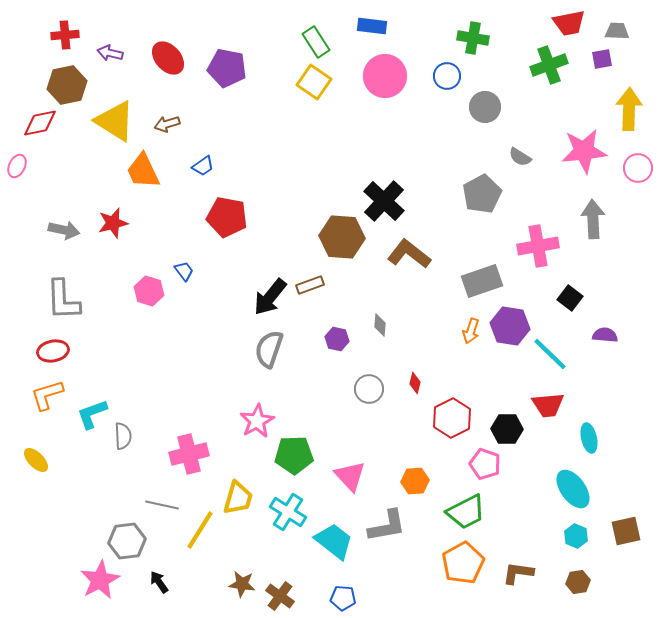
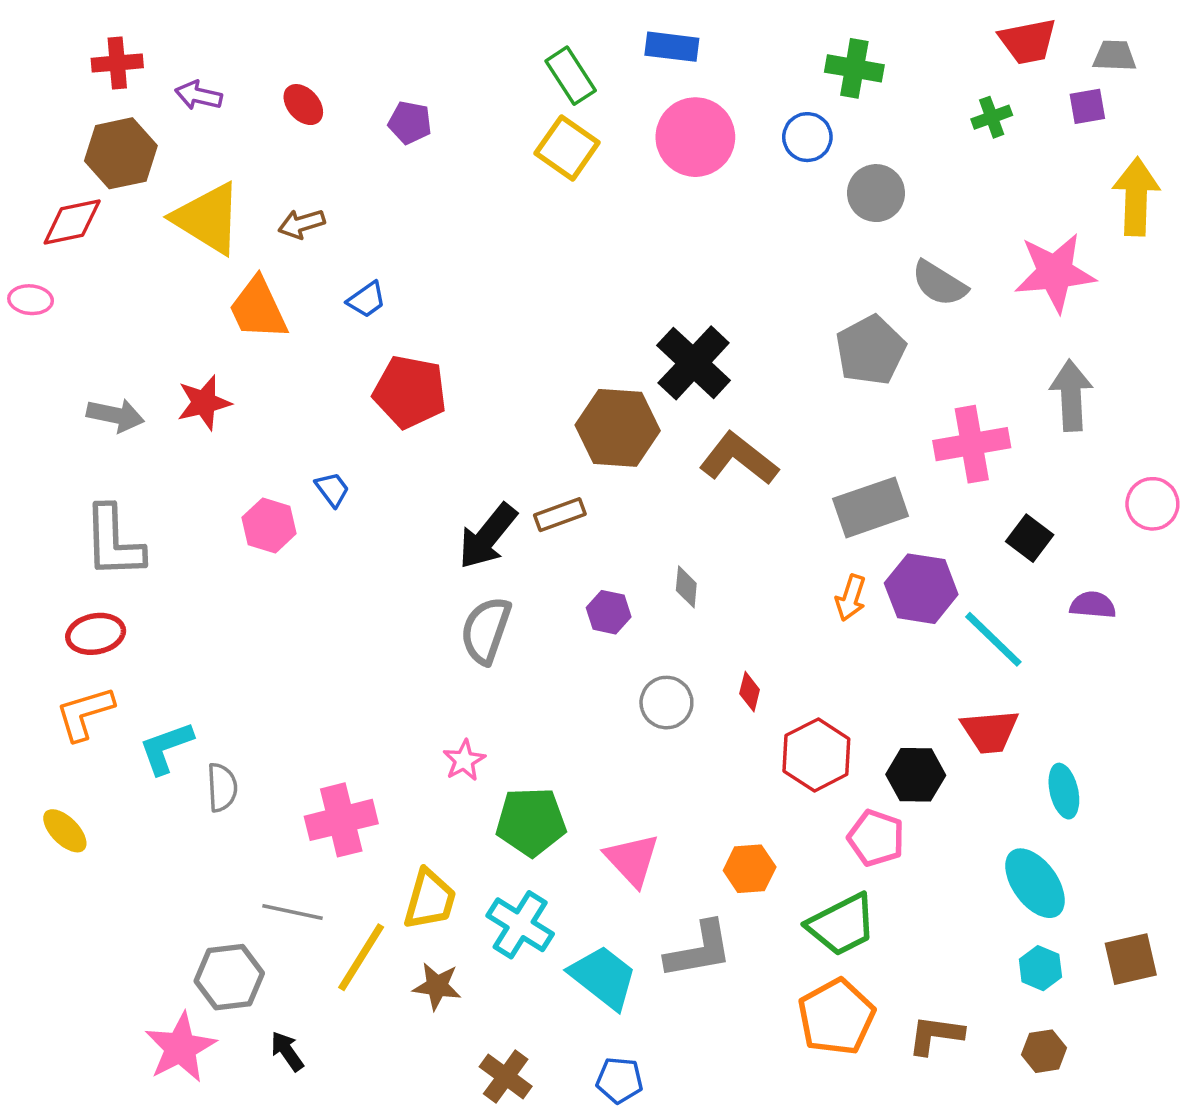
red ellipse: (168, 58) -> (303, 105), size x0.7
green cross: (549, 65) -> (992, 117), size x0.6
purple pentagon: (227, 68) -> (410, 123), size x0.6
gray semicircle: (520, 157) -> (939, 283), size x1.4
pink ellipse: (17, 166) -> (31, 300), turned 70
pink circle: (638, 168) -> (1152, 504), moved
pink star: (257, 421) -> (464, 760), size x0.7
brown star: (242, 584) -> (437, 986), moved

